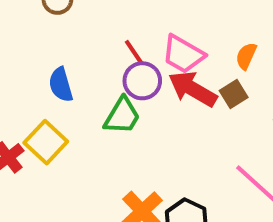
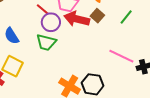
green trapezoid: (122, 116) -> (46, 42), turned 90

